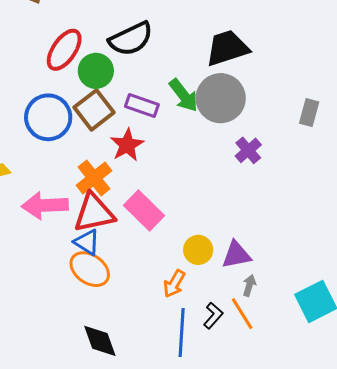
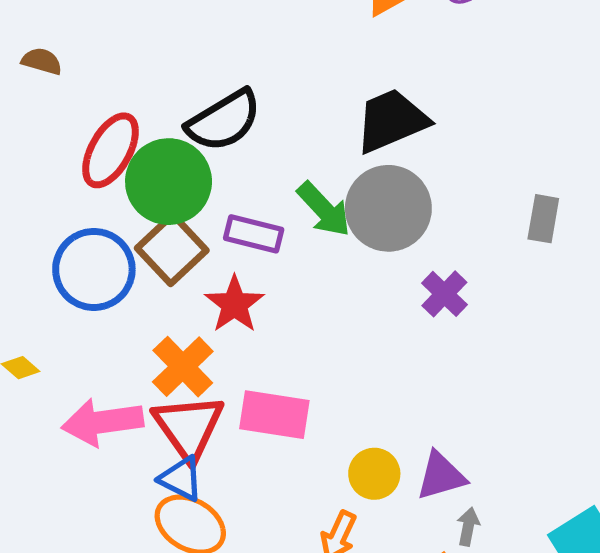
green circle: (96, 71) -> (169, 182), size x1.4
pink rectangle: (144, 210) -> (274, 415), turned -30
red triangle: (94, 213) -> (189, 427), turned -48

